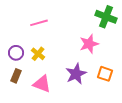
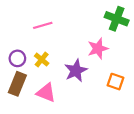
purple star: (76, 74) -> (76, 71), moved
brown rectangle: (16, 76) -> (17, 84), size x1.5

